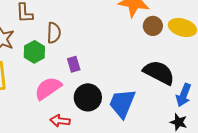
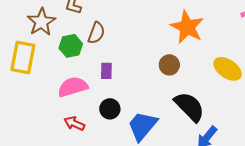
brown circle: (153, 26) -> (169, 65), moved
black circle: (88, 97) -> (110, 109), size x0.7

